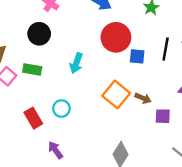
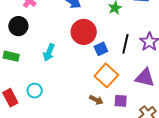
blue square: (137, 56) -> (101, 49), turned -32
orange square: (116, 94) -> (106, 75), moved
brown arrow: (143, 98) -> (96, 100), moved

